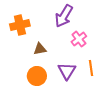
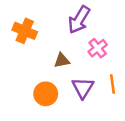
orange cross: (20, 25) -> (25, 31), turned 36
brown triangle: (40, 49) -> (62, 60), moved

